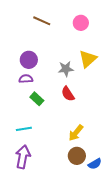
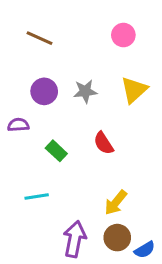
brown line: (42, 21) -> (40, 38), moved
gray star: (66, 69) -> (85, 91), moved
purple semicircle: (26, 79) -> (18, 125), moved
purple arrow: (23, 157) -> (75, 239), moved

